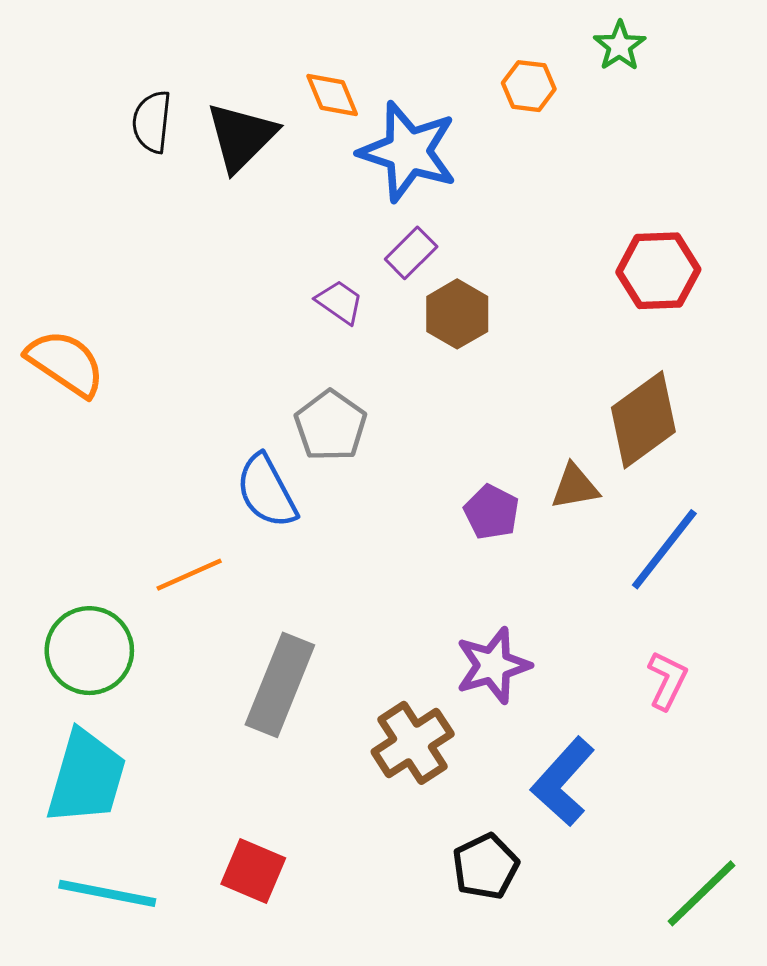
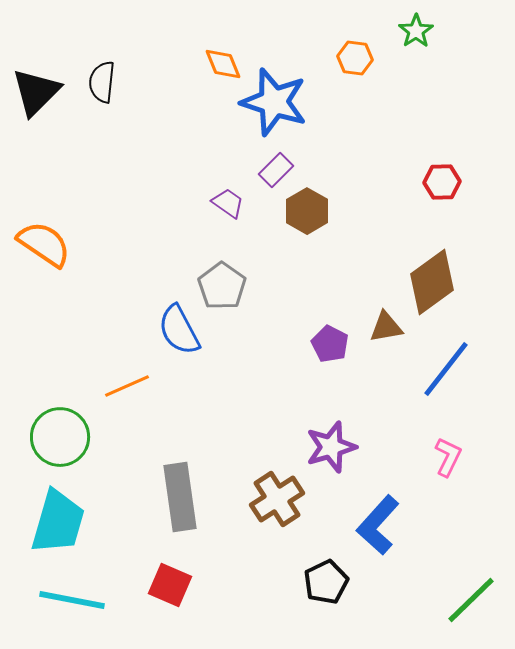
black triangle: (241, 137) -> (36, 92), moved
red hexagon: (658, 271) -> (442, 182), size x0.7
gray rectangle: (280, 685) -> (180, 497), moved, turned -30

